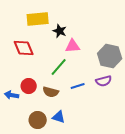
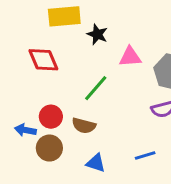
pink triangle: (73, 46) -> (130, 57), moved
blue line: (78, 86) -> (145, 156), moved
brown circle: (38, 120) -> (49, 148), moved

